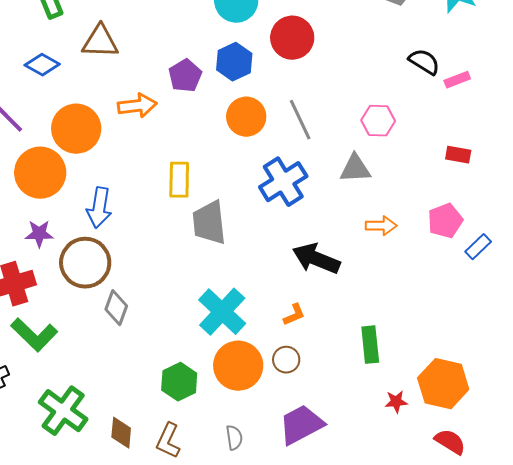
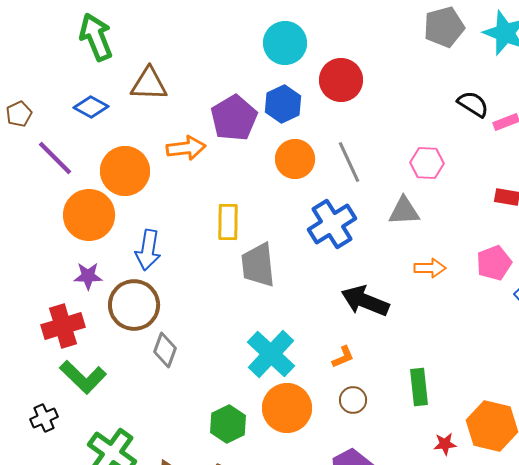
purple pentagon: (185, 76) -> (234, 118), size x1.4
brown circle: (286, 360) -> (353, 400), moved

